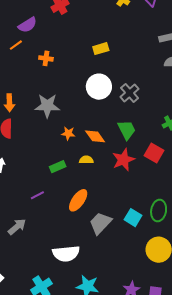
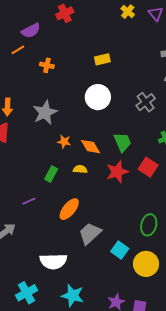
gray cross: (130, 93) -> (146, 102), moved
gray star: (47, 106) -> (45, 113), turned -30
green rectangle: (58, 167) -> (51, 174), turned -42
cyan square: (133, 218) -> (120, 250), moved

